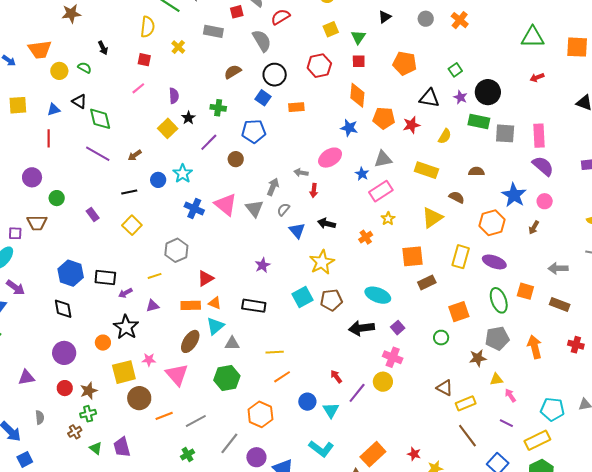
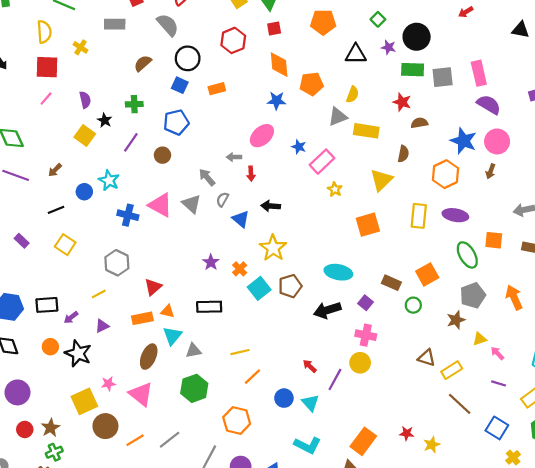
red square: (144, 60) -> (47, 67), size x1.6
red star: (411, 125) -> (402, 102), moved, turned -30
yellow semicircle: (445, 136) -> (353, 94), moved
gray triangle: (383, 159) -> (338, 117), moved
gray arrow: (273, 187) -> (207, 177), turned -54
brown semicircle: (457, 197) -> (403, 154), turned 84
pink circle: (545, 201) -> (497, 141), size x1.5
orange cross: (366, 237) -> (240, 269), moved
brown rectangle: (427, 282) -> (391, 283), moved, turned 60
orange circle: (103, 343) -> (50, 347), moved

